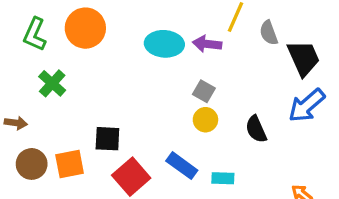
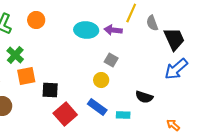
orange circle: (85, 28) -> (36, 20), size x0.7
yellow circle: (205, 120) -> (101, 80), moved
black semicircle: (256, 129) -> (144, 97), moved, turned -48
orange square: (70, 164) -> (26, 76), moved

